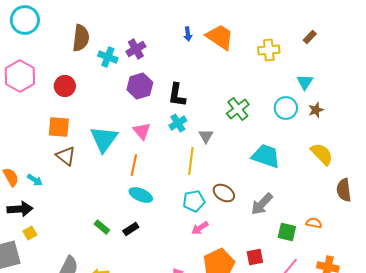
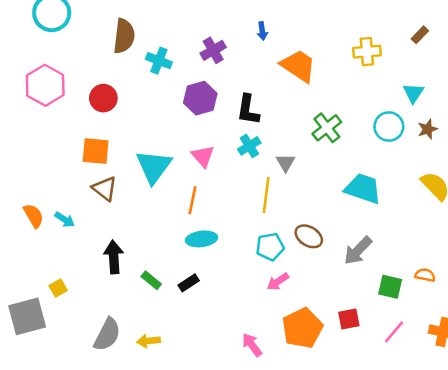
orange trapezoid: (220, 37) -> (298, 66), moved
purple cross: (136, 49) -> (213, 50), moved
cyan ellipse: (141, 195) -> (202, 239), turned -30
black arrow: (20, 209) -> (114, 257), moved, turned -90

